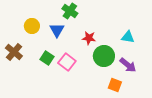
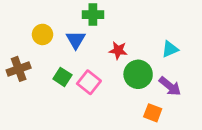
green cross: (70, 11) -> (93, 15), turned -35
cyan triangle: (128, 37) -> (170, 49), turned -32
brown cross: (14, 52) -> (19, 69), turned 30

